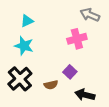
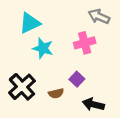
cyan triangle: (27, 21) -> (30, 23), size x1.5
cyan star: (24, 46) -> (43, 48), moved

